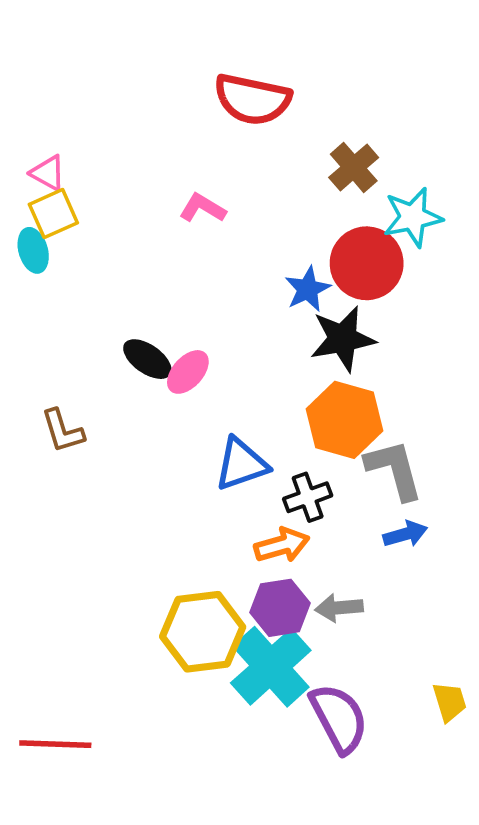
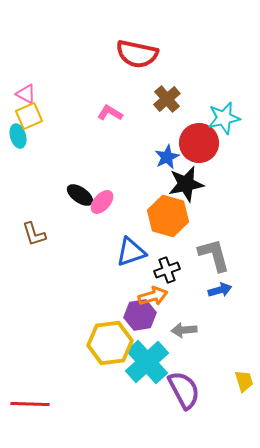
brown cross: (354, 167) -> (167, 99), moved
orange hexagon: (344, 420) -> (168, 216), moved
purple hexagon: (280, 608) -> (140, 315), moved

